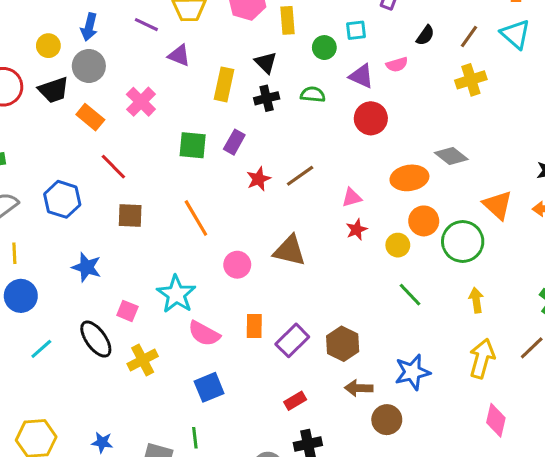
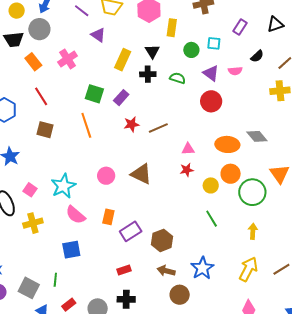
orange line: (196, 218) -> (86, 125), moved
blue star: (412, 372) -> (202, 268), turned -30

